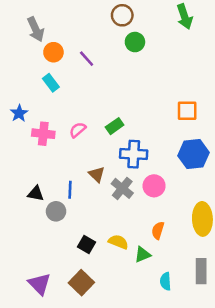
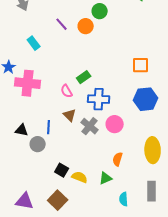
orange circle: (53, 52) -> (86, 26), moved
pink semicircle: (78, 130) -> (67, 91), moved, turned -80
pink cross: (43, 134) -> (28, 83), size x1.4
yellow semicircle: (118, 242) -> (80, 177), moved
purple triangle: (39, 284) -> (25, 201), turned -36

